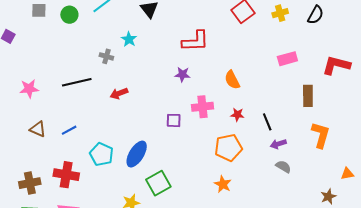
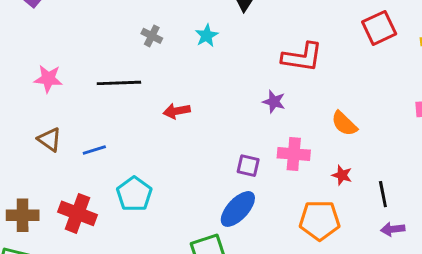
gray cross: (106, 56) -> (152, 36), moved
orange semicircle: (232, 80) -> (344, 124), turned -30
blue ellipse: (137, 154) -> (238, 209), moved

